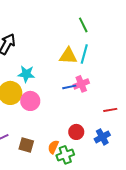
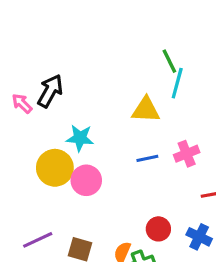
cyan line: (84, 54) -> (177, 83), moved
pink cross: (81, 84) -> (187, 154), moved
blue cross: (102, 137) -> (199, 237), turned -35

